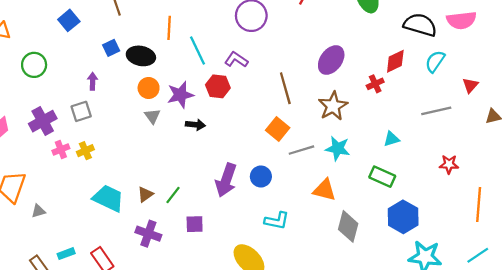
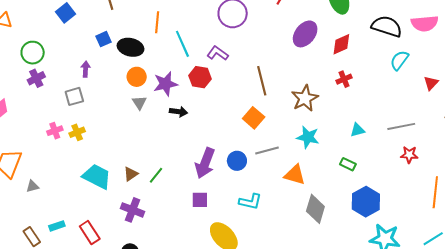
purple ellipse: (331, 60) -> (305, 34), moved
red diamond: (395, 61) -> (341, 44), moved
gray line: (436, 111) -> (401, 126), moved
purple cross: (43, 121) -> (36, 78), moved, size x0.7
gray line: (301, 150) -> (267, 151), moved
green rectangle: (382, 177) -> (348, 164), size x0.7
purple square: (195, 224) -> (200, 200), moved

